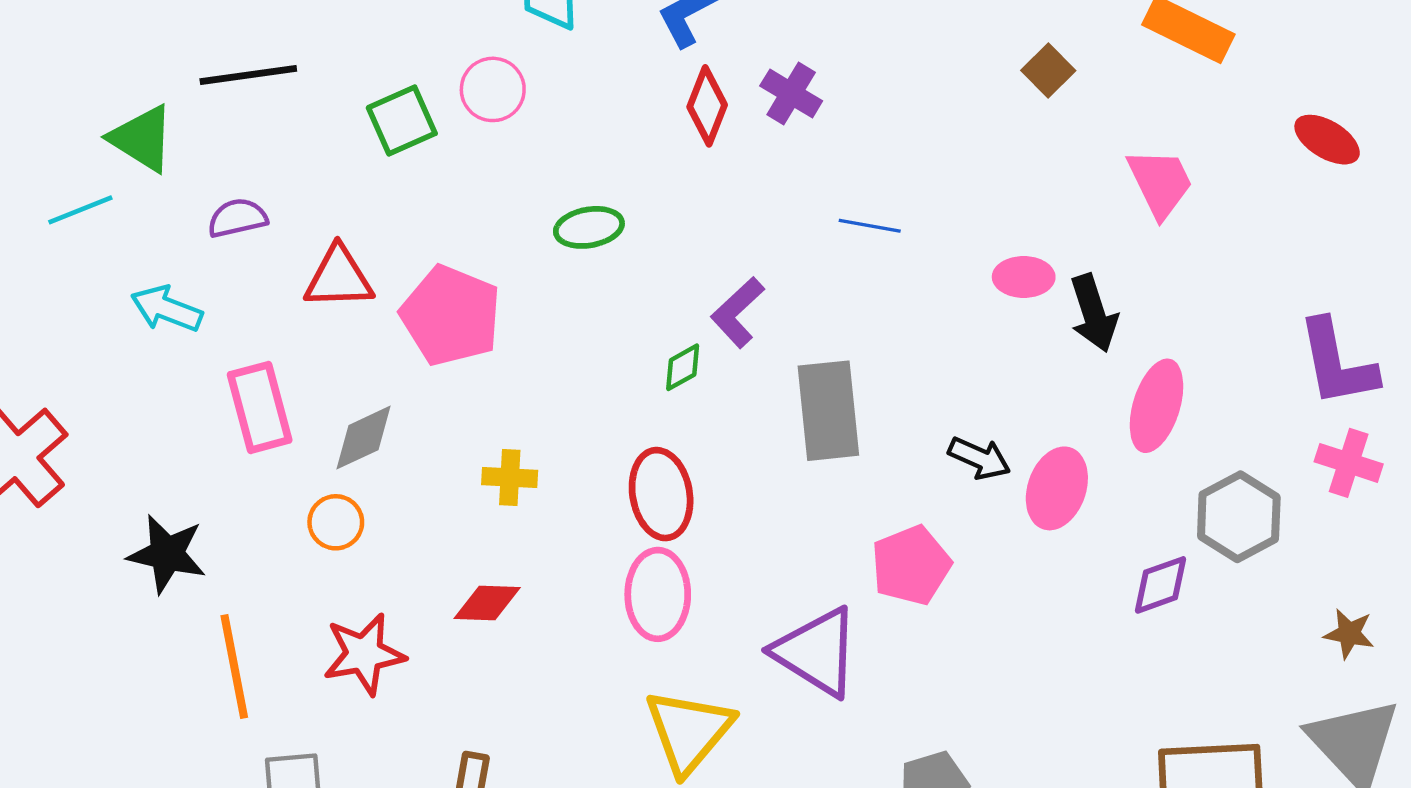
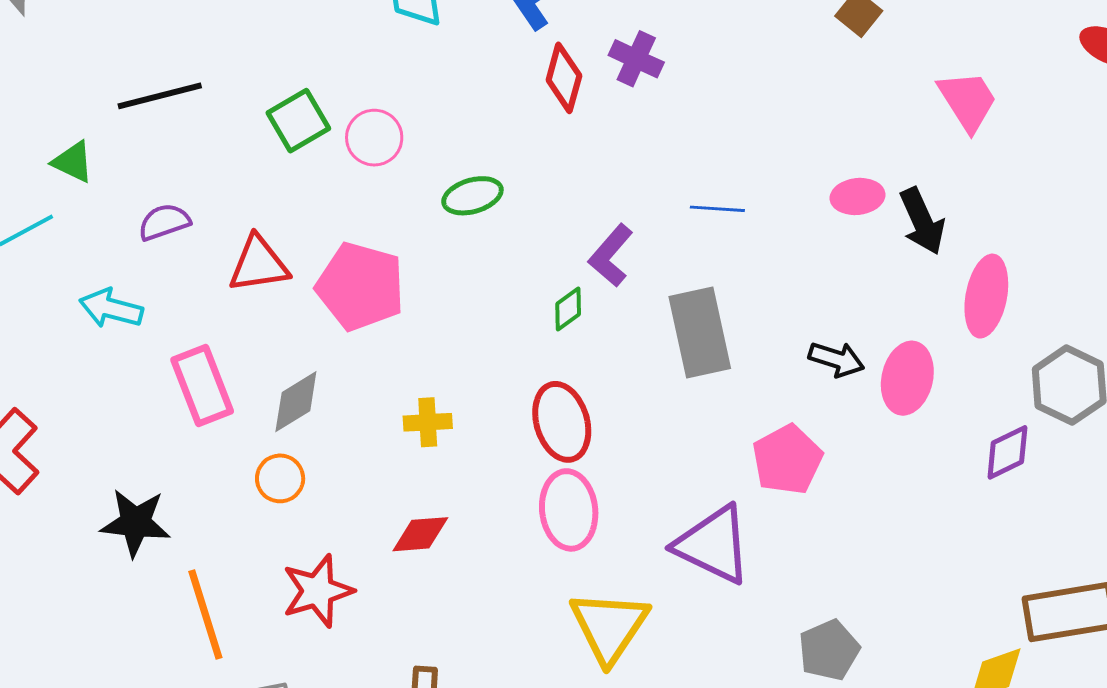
pink circle: (493, 89) -> (374, 138), moved
green triangle: (142, 139) -> (73, 162), size x0.7
blue line: (870, 226) -> (717, 209), moved

